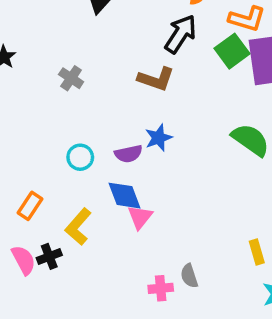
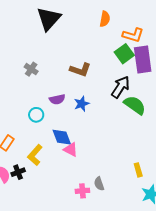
black arrow: (181, 34) -> (121, 87), moved
purple semicircle: (128, 154) -> (57, 99), moved
pink triangle: (140, 217) -> (71, 150), turned -42

